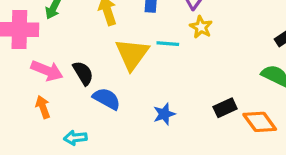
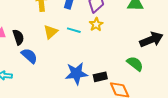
yellow triangle: (132, 54) -> (51, 32), size x0.7
blue star: (164, 114) -> (76, 73), moved, size x1.6

